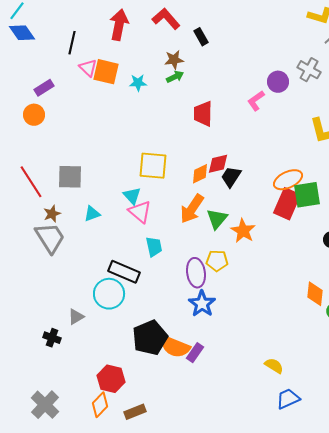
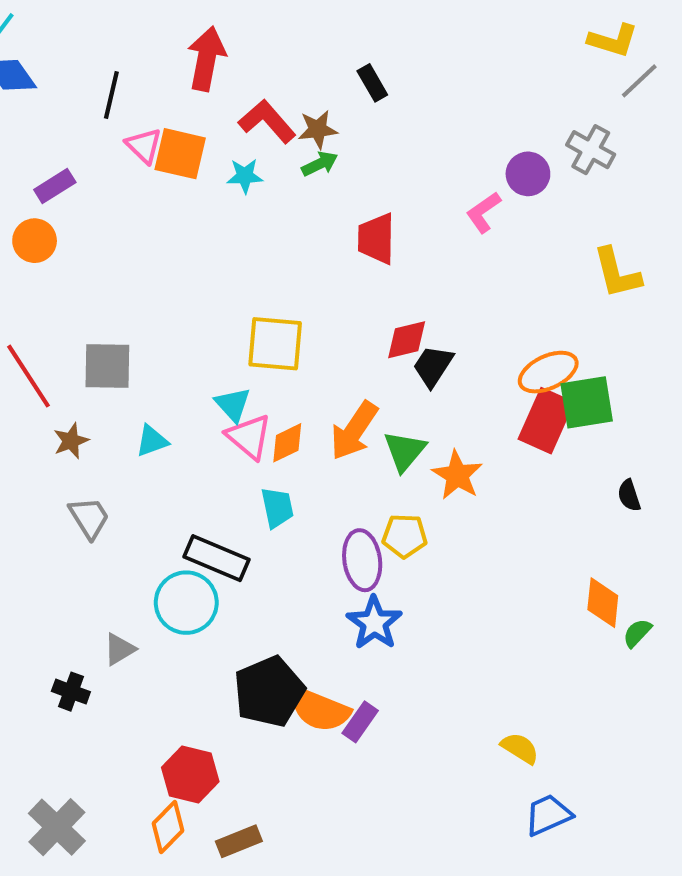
red L-shape: (166, 19) -> (267, 121), moved
orange diamond: (200, 174) -> (287, 443), moved
gray trapezoid: (50, 238) -> (89, 518), moved, size x0.7

